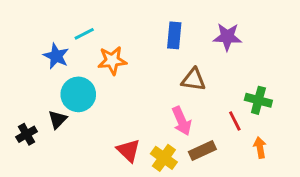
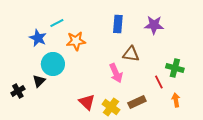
pink arrow: (182, 121) -> (116, 73), moved

